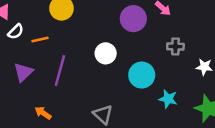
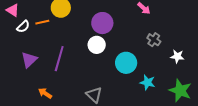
purple circle: (133, 19) -> (102, 23), moved
orange line: (40, 40) -> (42, 22), moved
gray cross: (175, 47) -> (154, 40), turned 32

